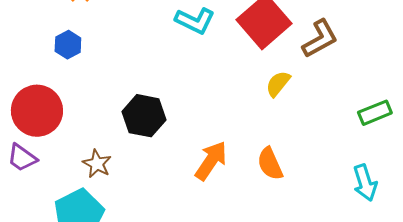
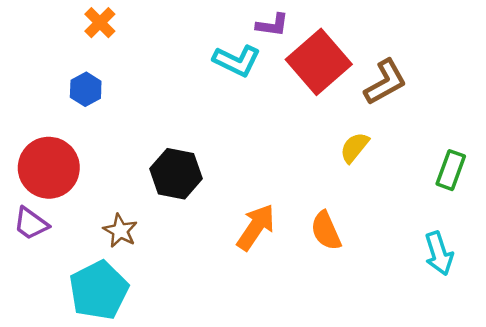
yellow semicircle: (278, 84) -> (354, 147), moved
green rectangle: (375, 113) -> (451, 170), turned -48

